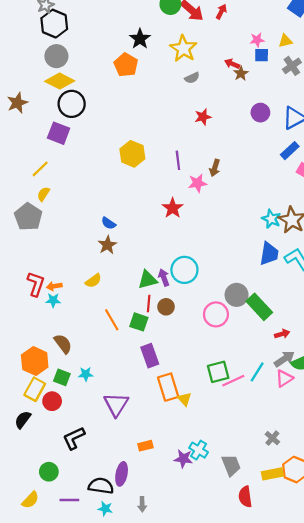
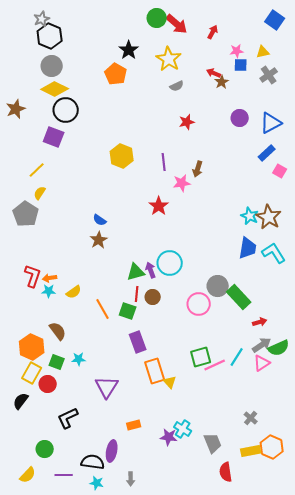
red arrow: (221, 12) -> (213, 32), moved
yellow semicircle: (93, 281) -> (74, 292), moved

